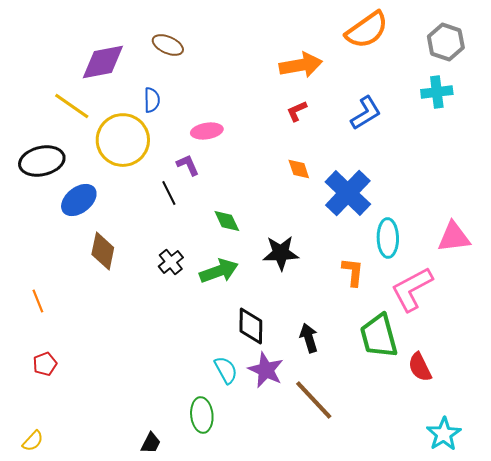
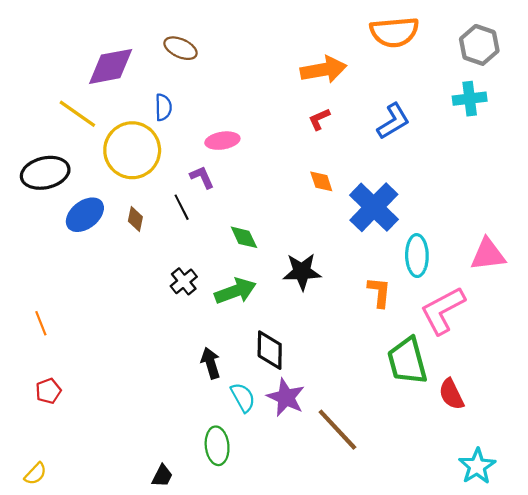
orange semicircle: (367, 30) -> (394, 32), turned 30
brown diamond: (103, 251) -> (135, 219), moved, size x0.6
black arrow: (309, 338) -> (211, 363), moved

